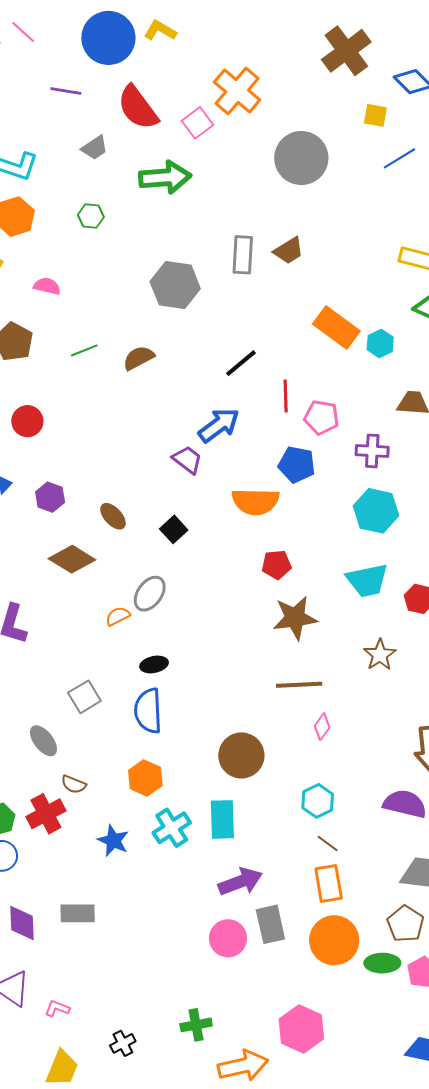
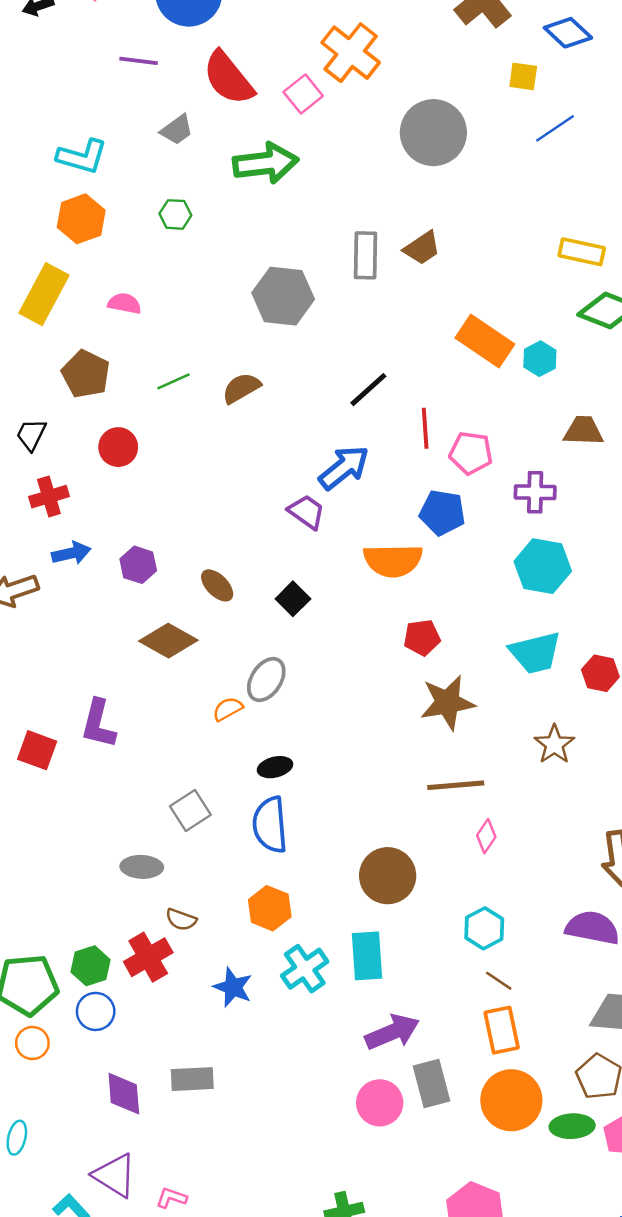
red circle: (27, 421) -> (118, 447), moved
gray ellipse: (43, 741) -> (142, 867), turned -48

